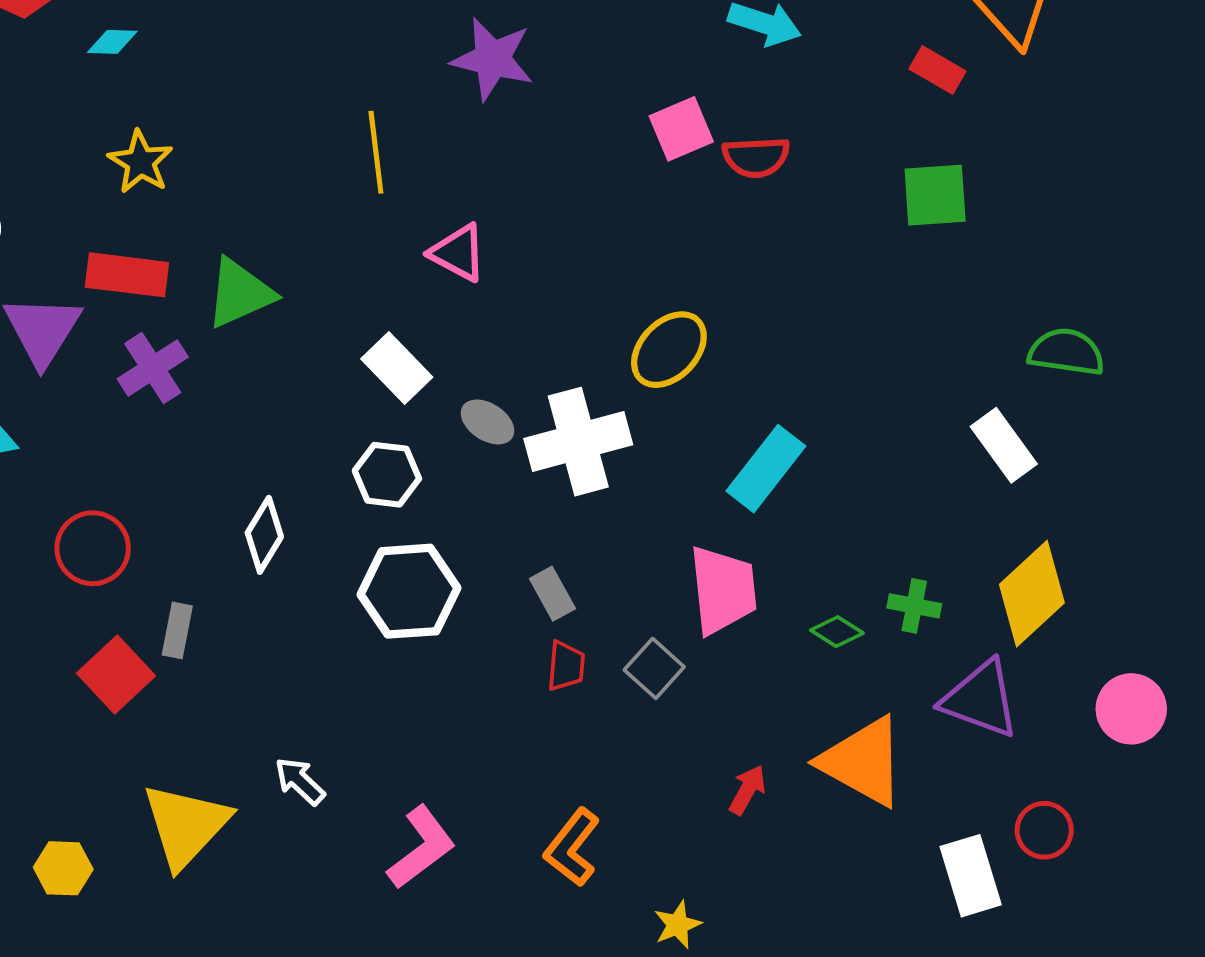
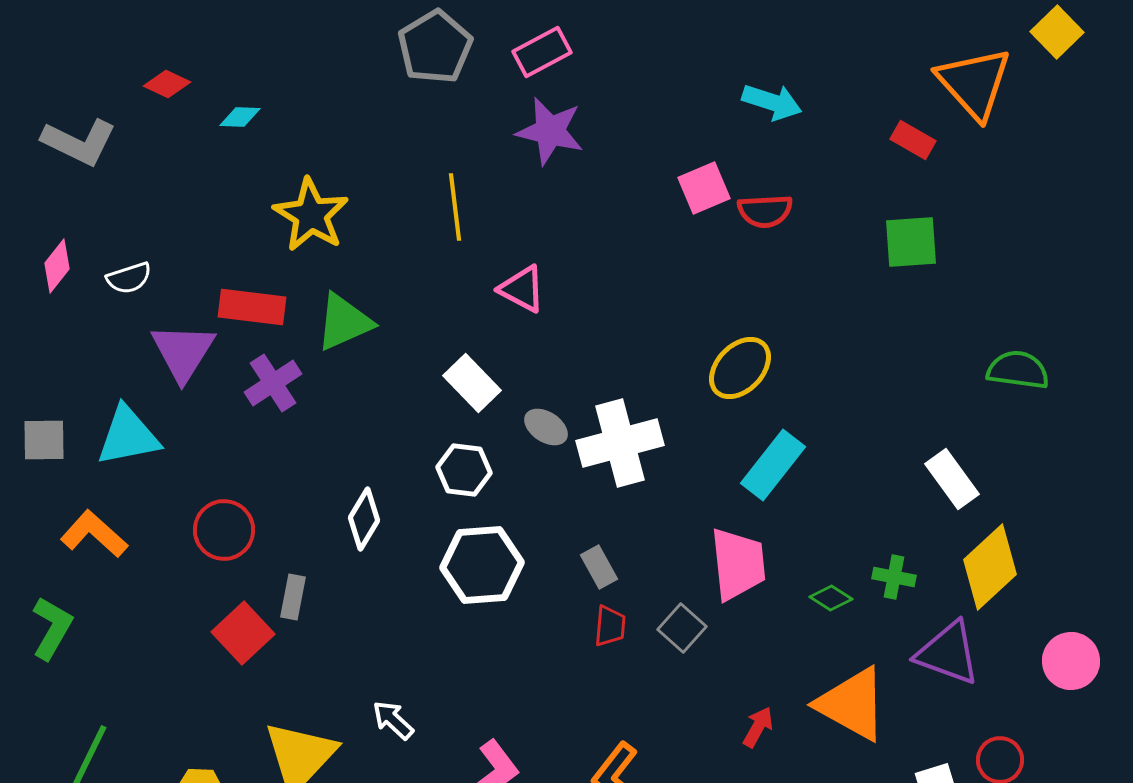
yellow star: (140, 162) -> (311, 215), moved, size x1.4
yellow ellipse: (669, 350) -> (740, 368), moved
white rectangle: (1004, 445) -> (952, 479), moved

